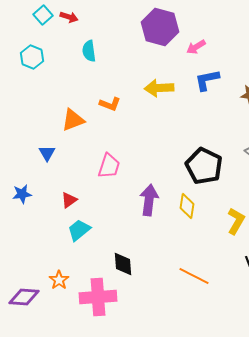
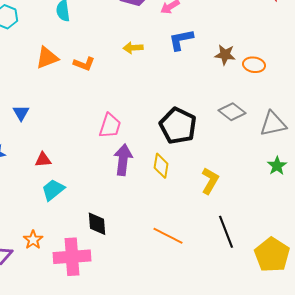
yellow arrow: (159, 88) -> (133, 48), size x0.7
orange triangle: (73, 120) -> (47, 58), moved
pink trapezoid: (109, 166) -> (110, 126), moved
red triangle: (69, 200) -> (43, 160), turned 30

